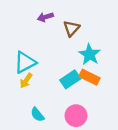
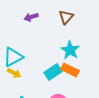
brown triangle: (71, 28) -> (66, 17), moved
yellow arrow: (26, 81) -> (14, 73), turned -96

